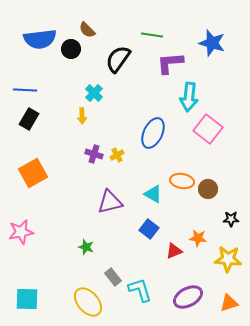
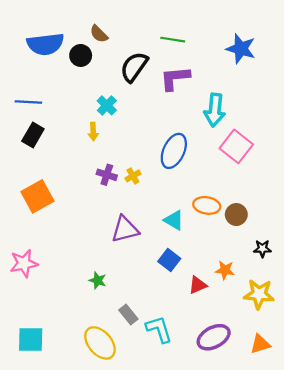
purple L-shape: (170, 63) -> (175, 78), moved

